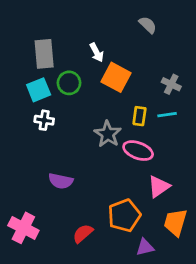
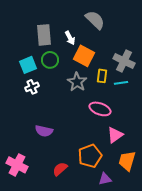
gray semicircle: (148, 25) -> (95, 20), moved, size x1.5
gray rectangle: (44, 54) -> (44, 35), moved
gray cross: (171, 84) -> (124, 61), size x1.5
yellow rectangle: (139, 116) -> (102, 76), moved
white cross: (44, 120) -> (32, 87), turned -32
gray star: (108, 134) -> (77, 82), moved

